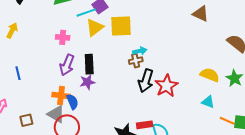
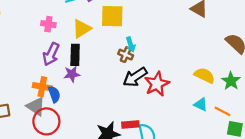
yellow triangle: (95, 27) -> (82, 29), moved
cyan arrow: (140, 51) -> (131, 44), turned 80
brown cross: (136, 61) -> (126, 55), turned 32
black arrow: (146, 81) -> (135, 77), turned 35
orange line: (227, 121) -> (223, 111), moved

